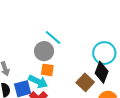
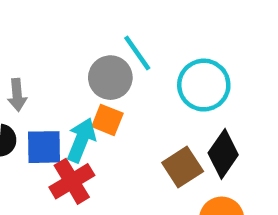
cyan circle: (104, 53) -> (204, 85), moved
cyan arrow: (38, 82) -> (81, 140), turned -108

